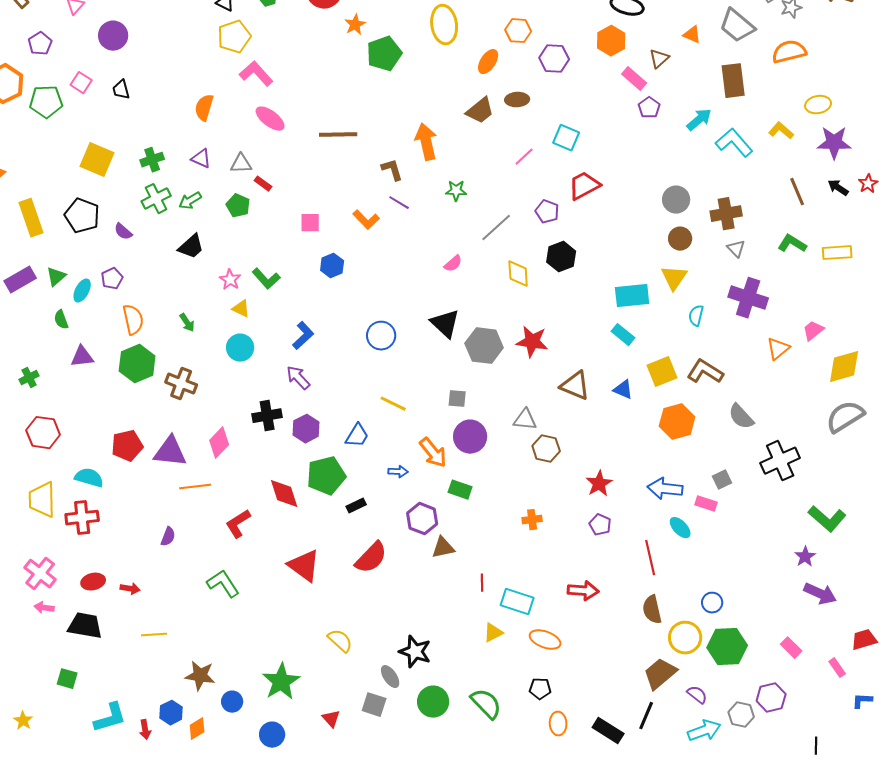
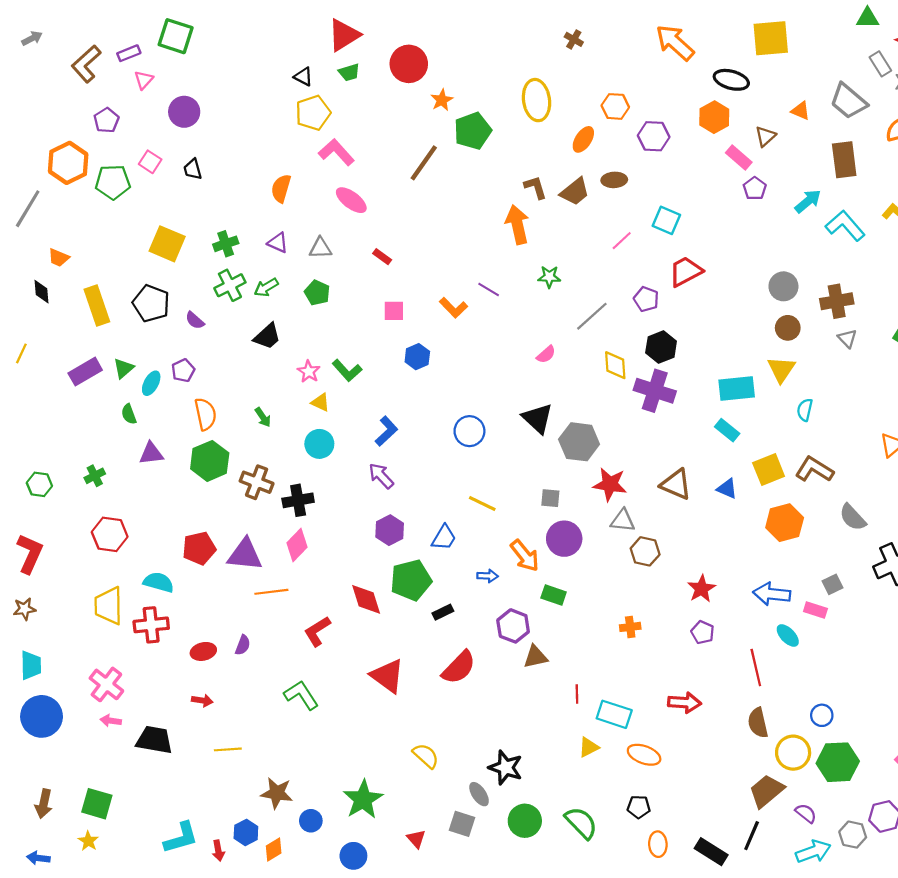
brown line: (338, 135) -> (424, 163), moved, turned -54
brown L-shape: (392, 170) -> (535, 187), moved
red rectangle: (263, 184) -> (382, 257), moved
purple cross: (748, 298) -> (655, 391), moved
red star: (532, 342) -> (610, 484), moved
black cross: (267, 416) -> (298, 500), moved
red ellipse: (93, 582) -> (203, 651), moved
green square: (67, 679) -> (97, 804), moved, size x1.4

